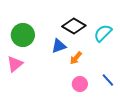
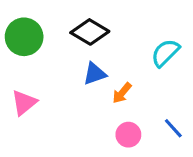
black diamond: (74, 26) -> (90, 32), moved
green circle: (23, 35) -> (24, 37), moved

